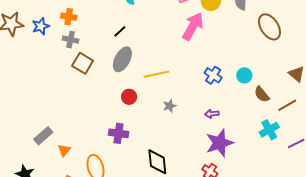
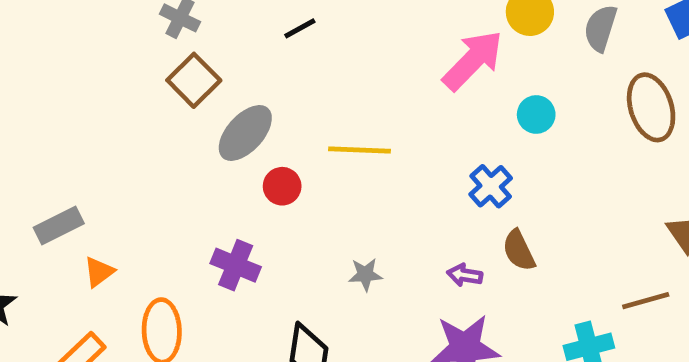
gray ellipse: (122, 59) -> (245, 133), moved
cyan circle: (244, 75) -> (536, 114), moved
brown semicircle: (262, 94) -> (519, 250), moved
gray star: (170, 106) -> (365, 274), moved

